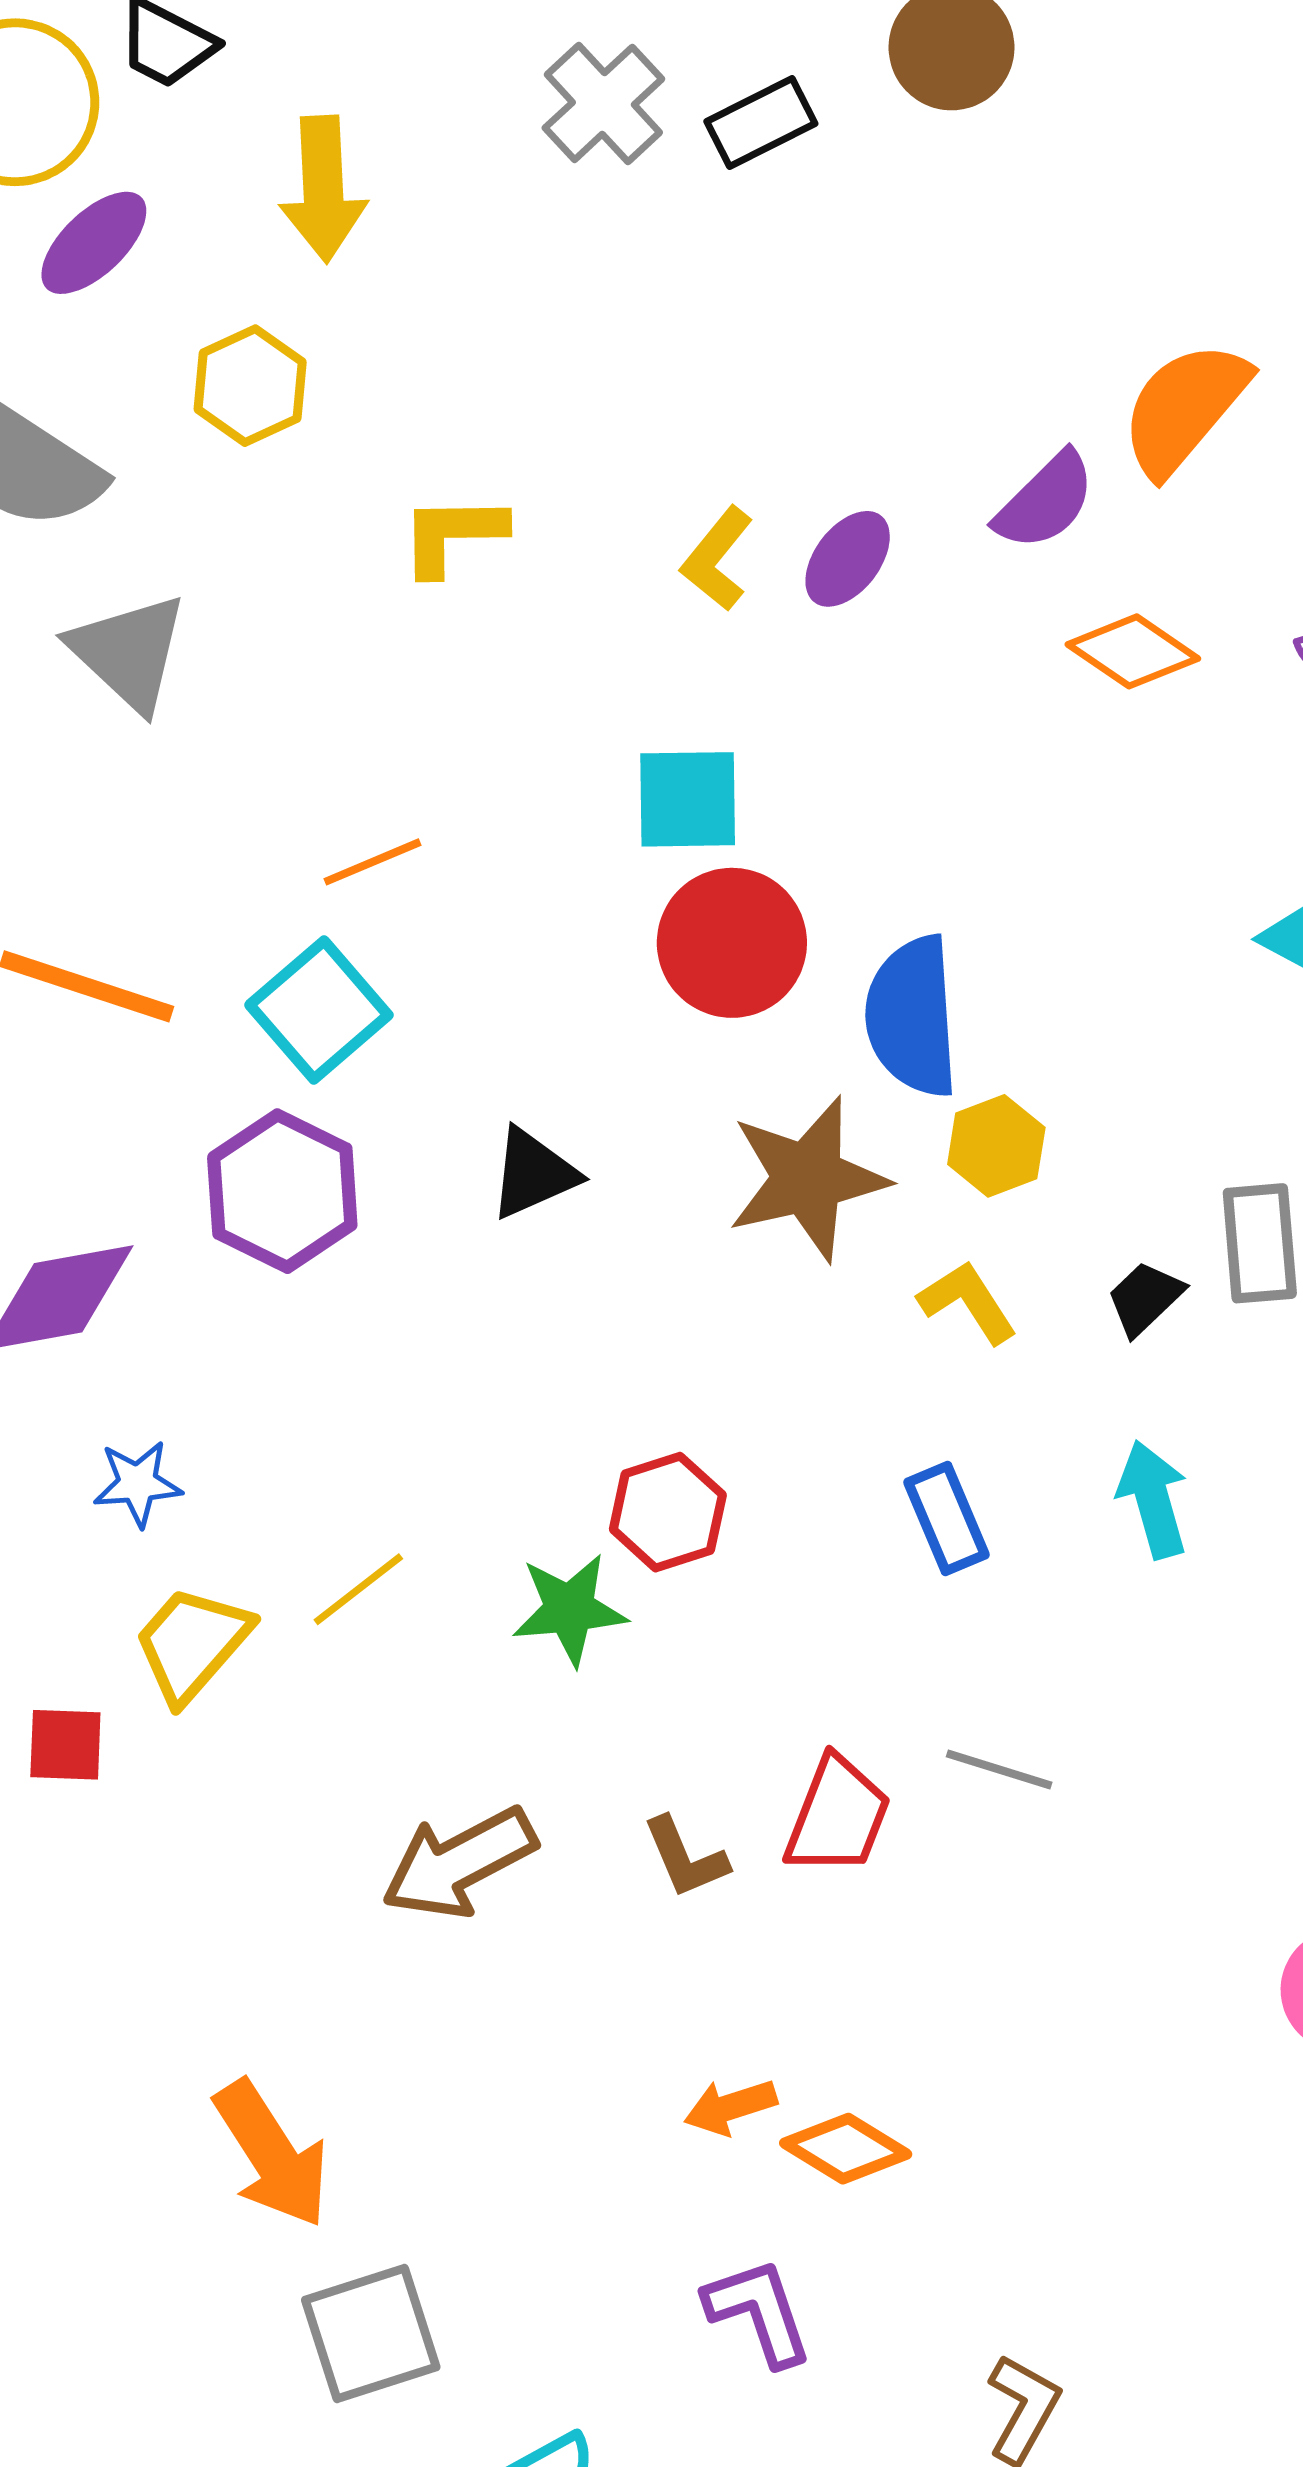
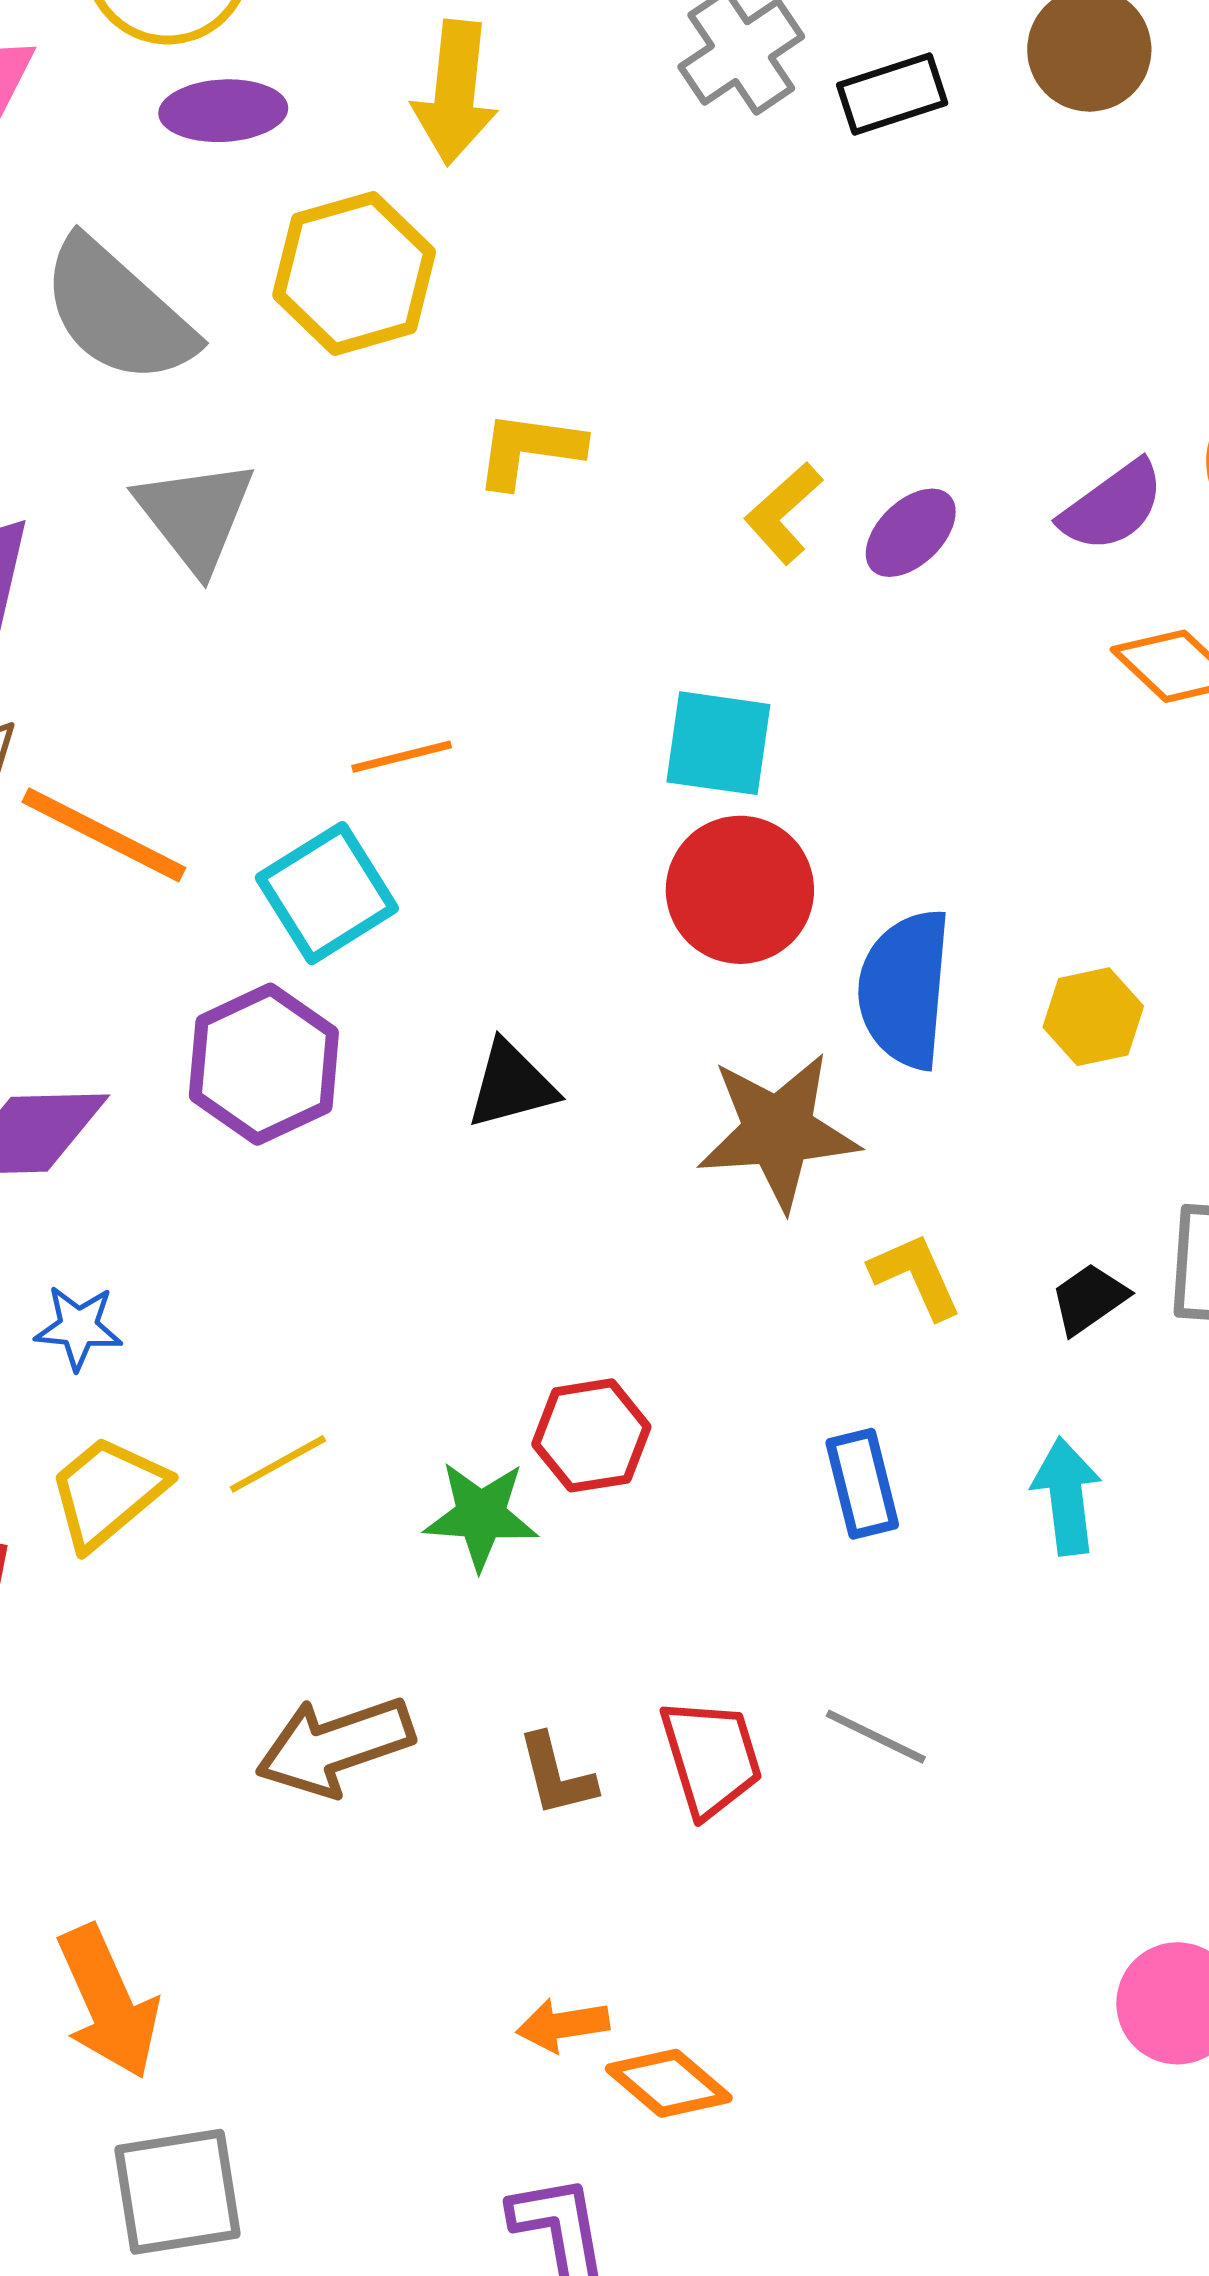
purple ellipse: (94, 243) -> (223, 111), turned 32
yellow hexagon: (250, 386) -> (354, 273), size x1.4
yellow hexagon: (996, 1146) -> (1093, 1017), moved
red trapezoid: (838, 1816) -> (711, 1757), turned -47

